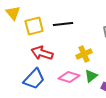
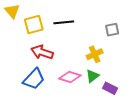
yellow cross: (84, 54) -> (95, 54), moved

